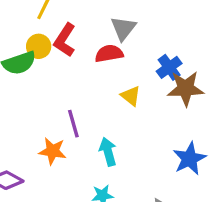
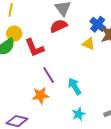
red L-shape: (65, 40) -> (34, 48), moved, turned -40
yellow triangle: (131, 96) -> (88, 44), moved

